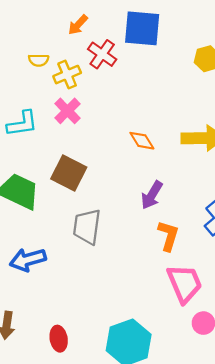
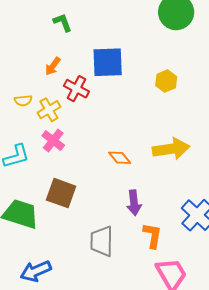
purple arrow: (152, 195) -> (134, 203), turned -30
gray trapezoid: (87, 227) -> (102, 241), moved

